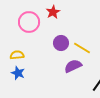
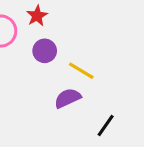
purple circle: (61, 43) -> (45, 51), moved

